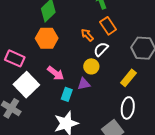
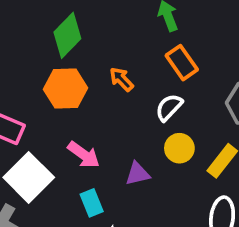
orange arrow: (87, 35) -> (121, 79), moved
yellow circle: (91, 66) -> (179, 148), moved
cyan rectangle: (67, 94) -> (92, 203), moved, turned -40

